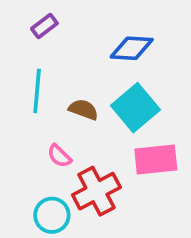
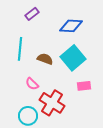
purple rectangle: (44, 26) -> (32, 14), moved
pink rectangle: (156, 160) -> (84, 86), size x0.6
red cross: (96, 191) -> (52, 103), turned -30

